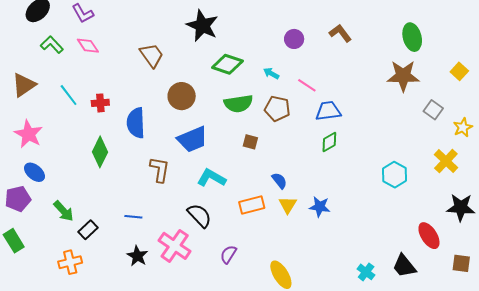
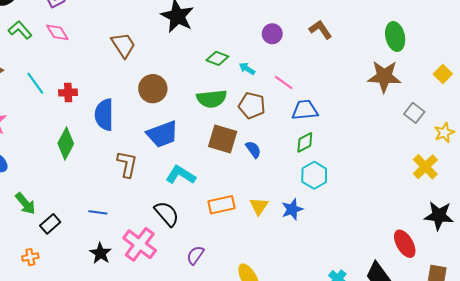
green diamond: (227, 64) -> (217, 58), moved, size x0.7
brown square: (250, 142) -> (223, 139), size x1.8
cyan hexagon: (395, 175) -> (314, 175), moved
blue semicircle: (279, 181) -> (253, 149), moved
blue star: (320, 207) -> (292, 209), turned -30
orange cross: (70, 262) -> (30, 257), size x0.7

